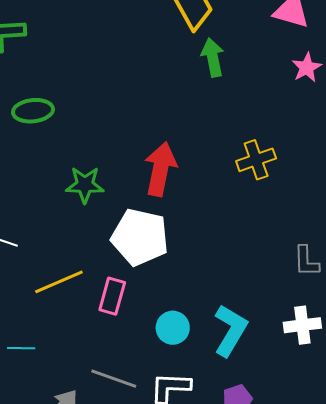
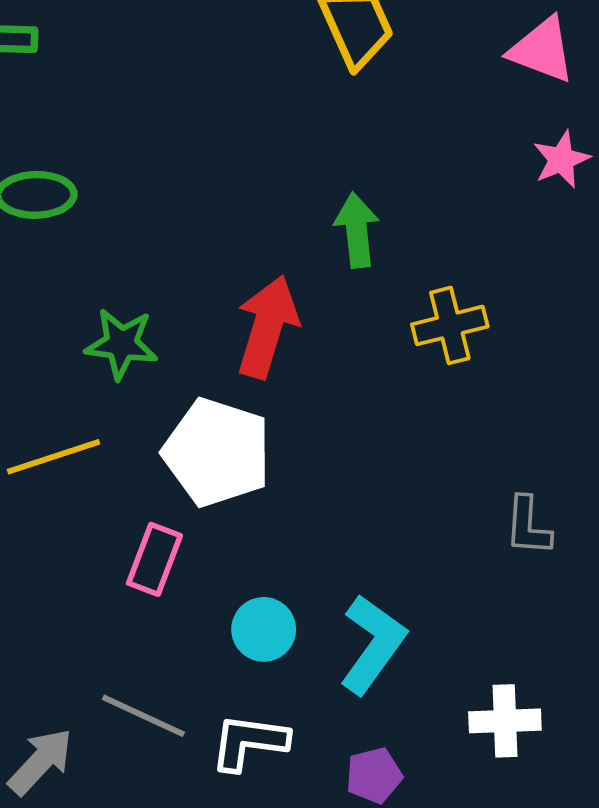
green arrow: (213, 57) -> (357, 230), moved
yellow line: (59, 282) -> (54, 457), moved
white cross: (302, 325) -> (505, 721), moved

